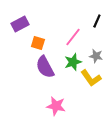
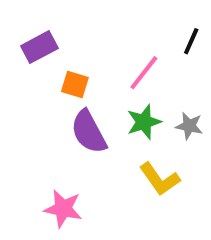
gray star: (96, 56) -> (189, 126), moved
yellow L-shape: (91, 78) -> (160, 179), moved
pink star: (56, 106) -> (63, 209), moved

